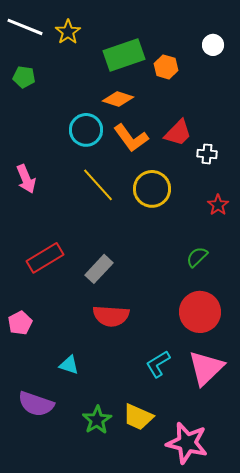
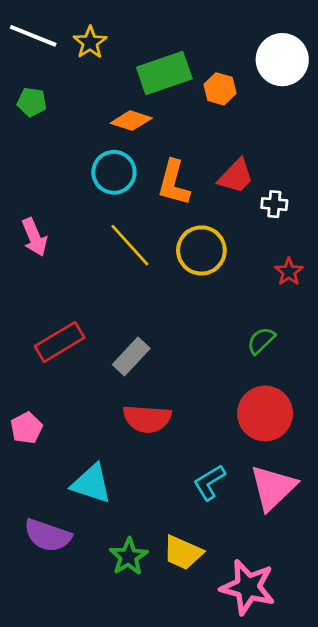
white circle: (213, 45) -> (282, 60), size x1.8
orange diamond: (118, 99) -> (131, 121), moved
orange L-shape: (131, 138) -> (174, 183), turned 51
cyan triangle: (69, 365) -> (91, 484), size x1.6

